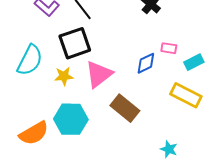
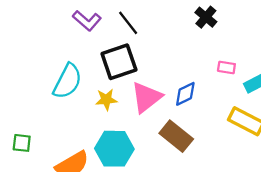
blue diamond: (146, 63) -> (185, 94), moved

